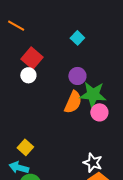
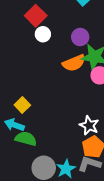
white circle: (28, 75) -> (43, 34), moved
orange semicircle: (73, 102) -> (74, 63), turned 40

